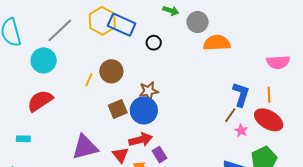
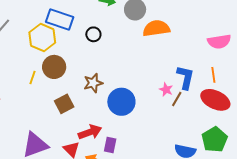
yellow hexagon: (102, 21) -> (42, 37), moved
blue circle: (144, 110) -> (121, 102), moved
pink star: (241, 131) -> (166, 90), moved
purple rectangle: (160, 155) -> (110, 145), turned 49

